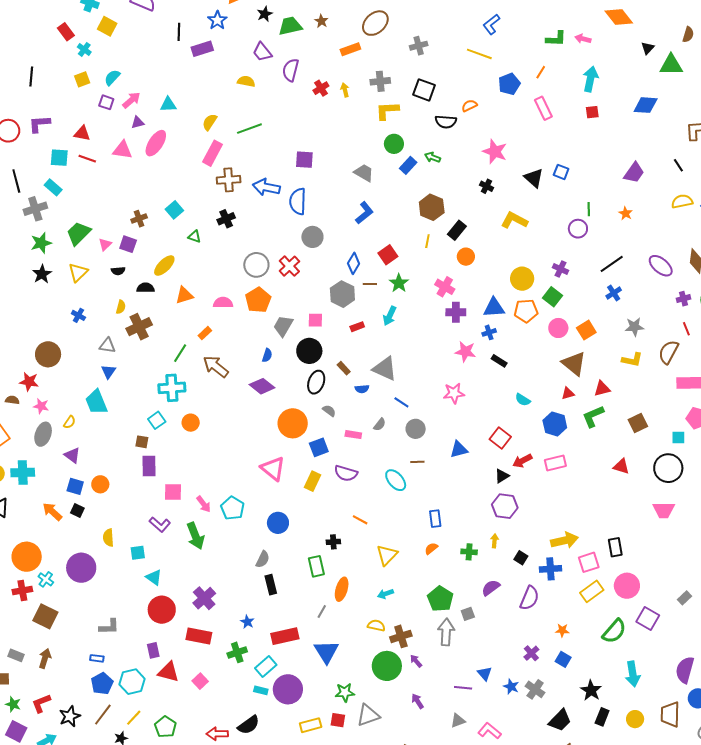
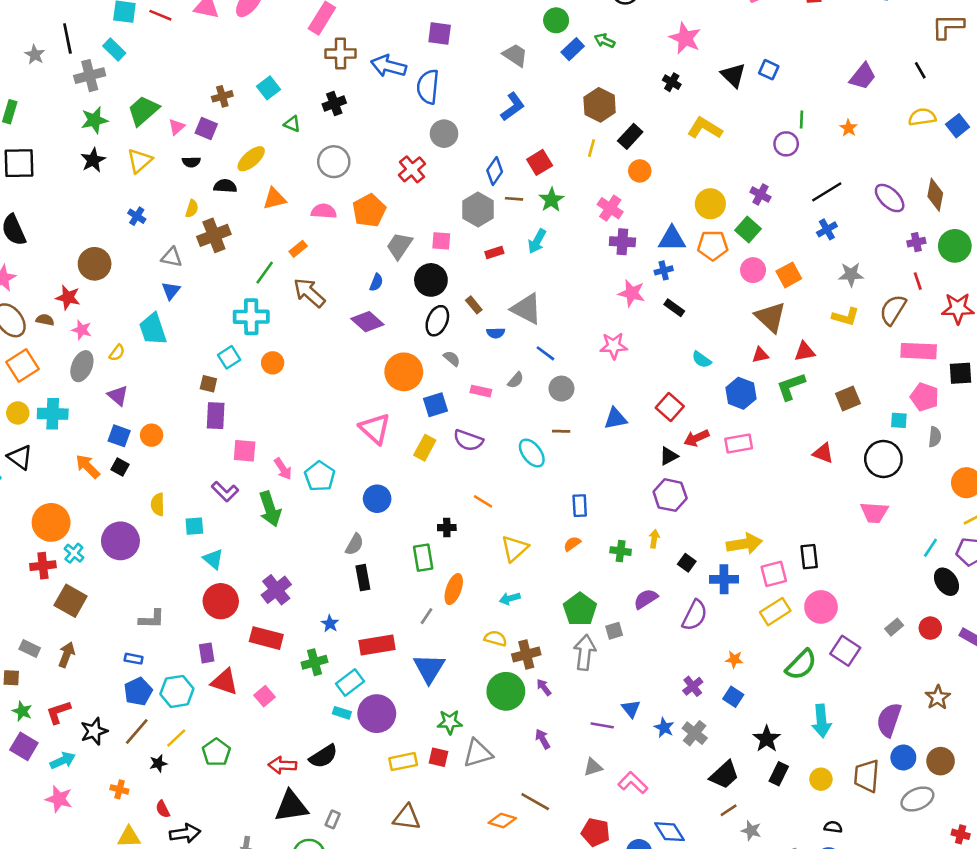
gray circle: (256, 265) -> (334, 162), moved

